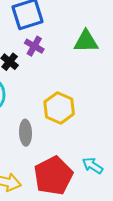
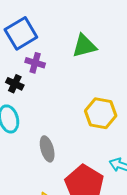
yellow hexagon: (59, 108) -> (101, 113), moved

